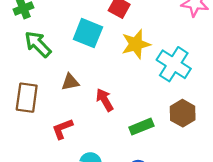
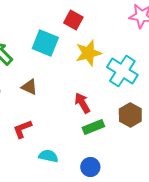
brown triangle: (70, 82) -> (29, 87), turned 36
red arrow: (105, 100) -> (82, 103), moved

